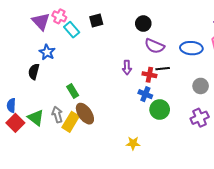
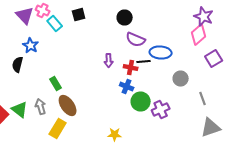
blue ellipse: (191, 48) -> (161, 52), moved
purple cross: (200, 118) -> (161, 110), moved
yellow rectangle: (71, 122) -> (58, 128), moved

